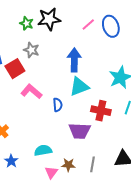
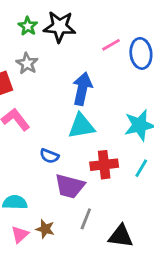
blue semicircle: (58, 105) -> (49, 156), moved, turned 104
red cross: (101, 111) -> (104, 165), turned -30
gray line: (93, 164) -> (86, 219), moved

